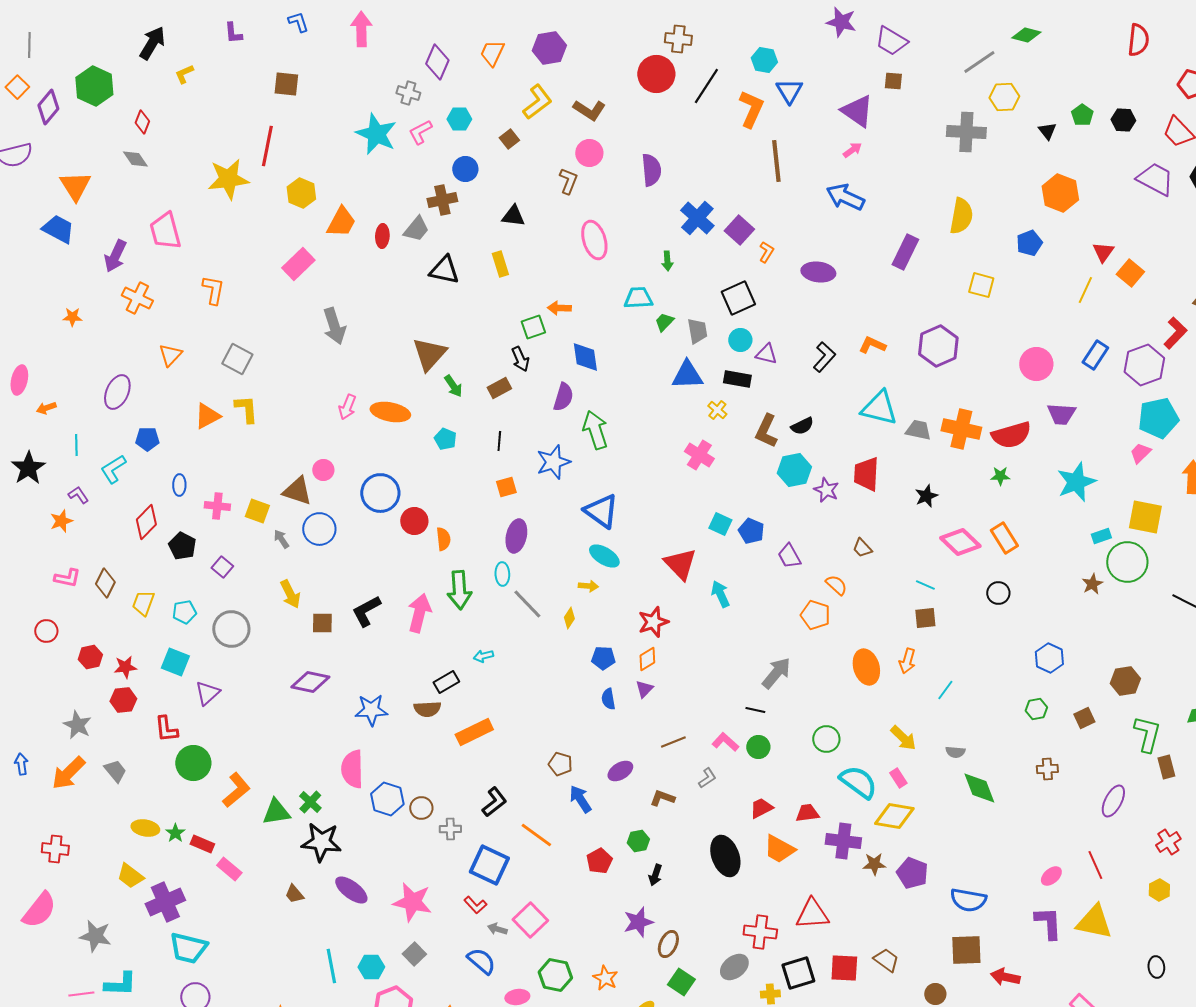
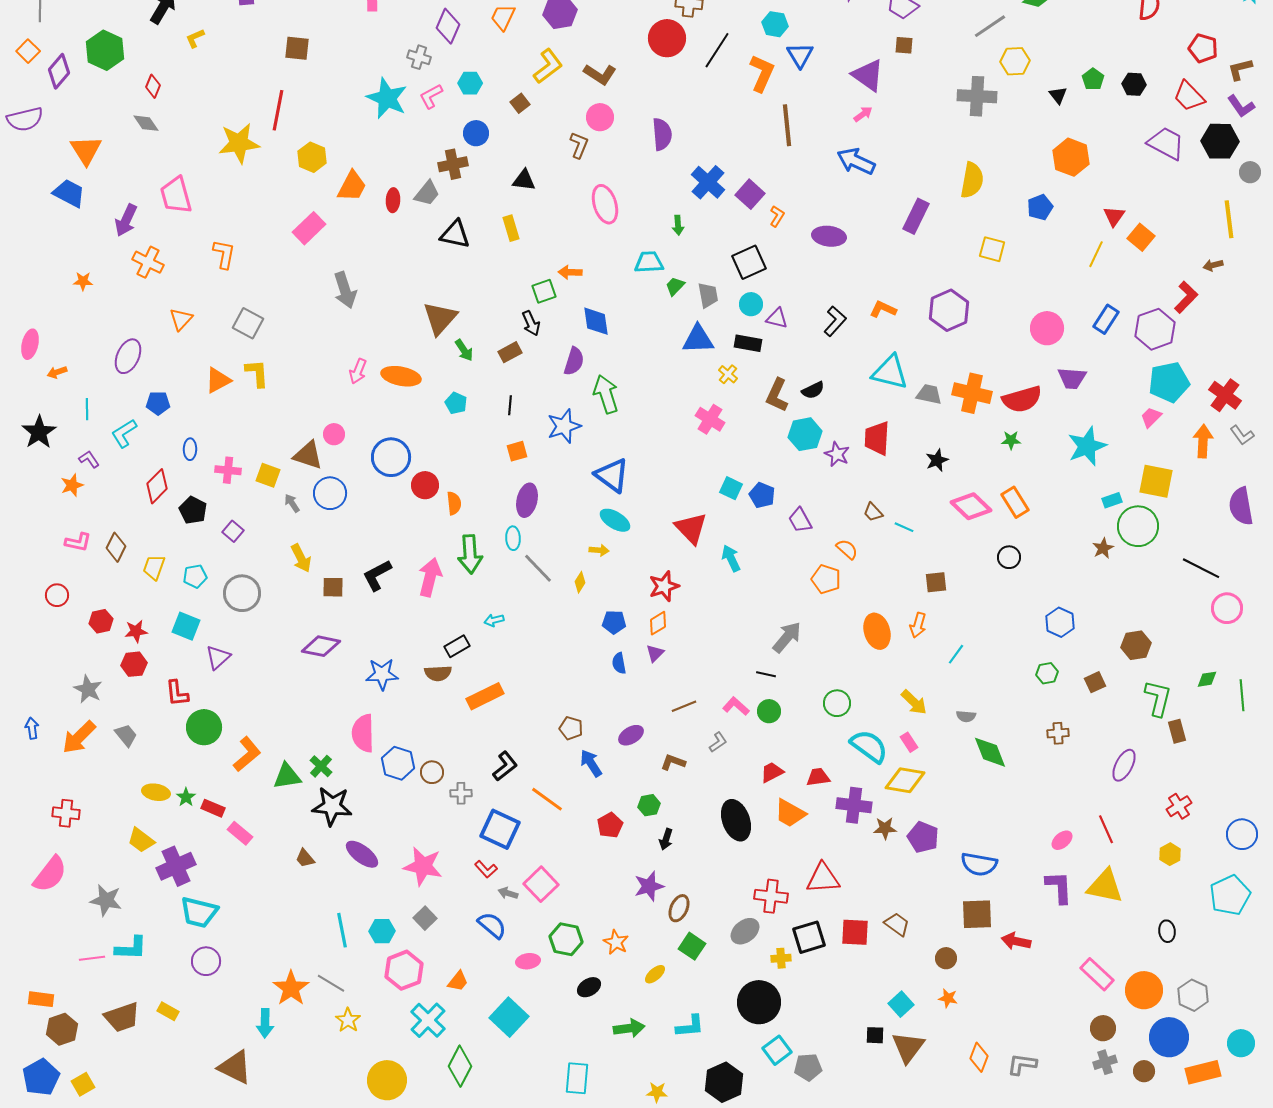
cyan line: (925, 585) -> (904, 527), moved

